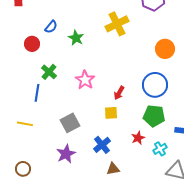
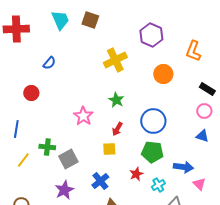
green star: (76, 38) -> (116, 100), moved
red circle: (32, 44) -> (31, 93), moved
orange circle: (165, 49) -> (163, 74), moved
green cross: (49, 72) -> (47, 147), moved, turned -35
blue line: (37, 93) -> (16, 129), moved
yellow line: (25, 124) -> (23, 160), turned -63

